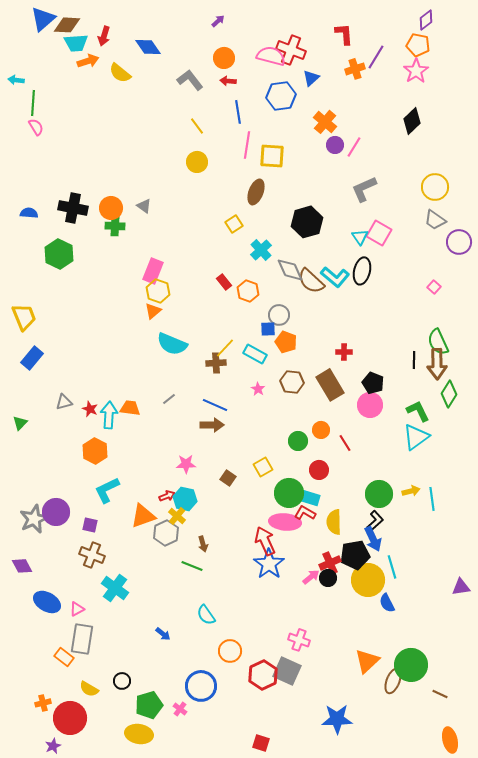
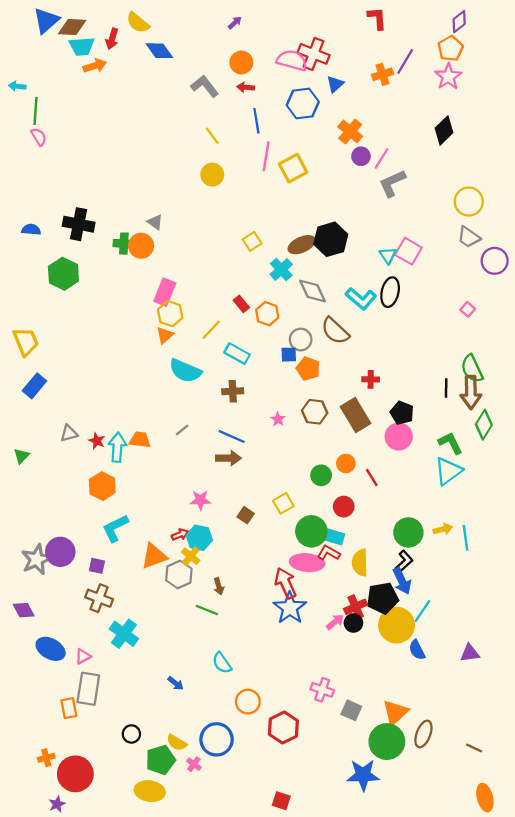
red L-shape: (344, 34) -> (377, 18), moved
orange pentagon: (418, 45) -> (450, 49), turned 30
yellow semicircle: (120, 73) -> (138, 23), moved
yellow square: (272, 156) -> (293, 168), turned -32
gray L-shape: (364, 189) -> (392, 183), moved
brown ellipse: (256, 192) -> (302, 245), moved, turned 45
orange circle: (111, 208) -> (141, 246), moved
brown semicircle: (311, 281) -> (335, 331), moved
yellow line: (225, 348) -> (211, 330), moved
cyan rectangle: (255, 354) -> (237, 354), moved
cyan line: (392, 567) -> (422, 611), turned 50
purple triangle: (461, 587) -> (470, 653), moved
orange rectangle: (64, 657) -> (69, 708), turned 42
green circle: (411, 665) -> (387, 742), moved
gray square: (287, 671) -> (351, 710), moved, size x0.7
yellow semicircle: (89, 689) -> (177, 743), moved

